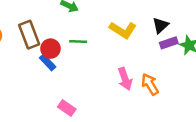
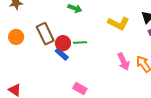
green line: (78, 42) -> (80, 43), moved

